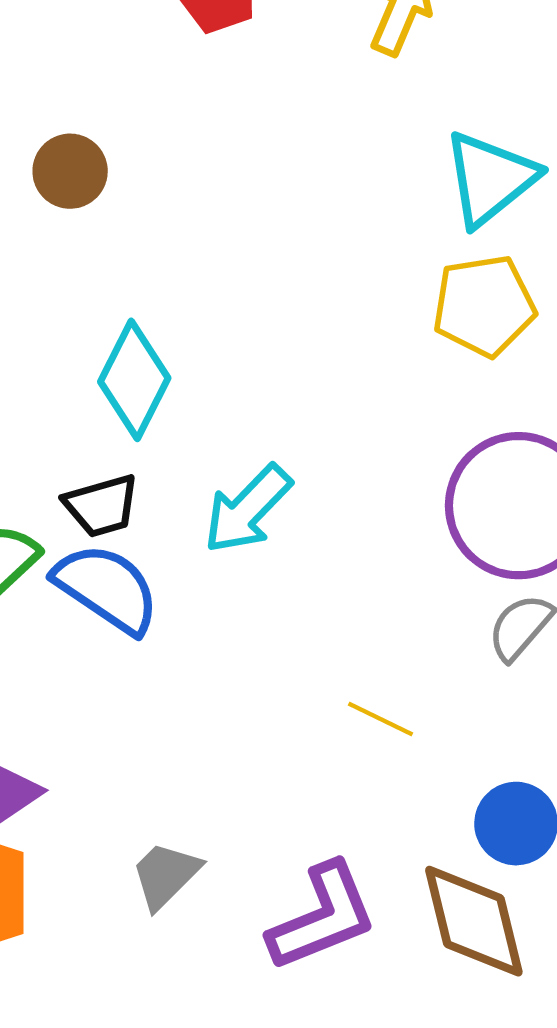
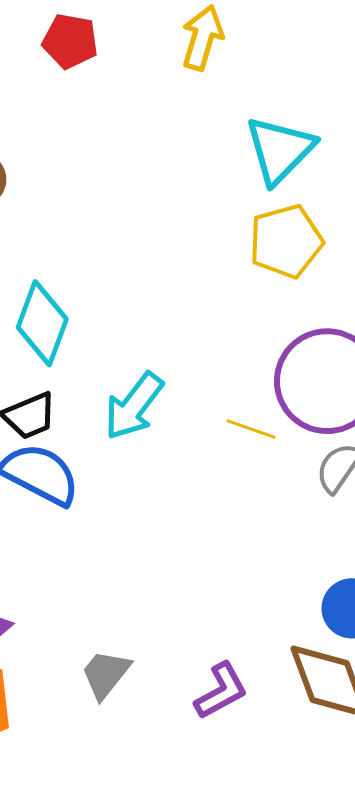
yellow line: (381, 719) -> (251, 429), moved
purple L-shape: (322, 917) -> (221, 691), size x0.7

